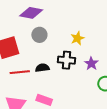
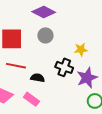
purple star: (91, 63) -> (87, 78), size x1.5
black semicircle: (42, 68) -> (38, 78), moved

